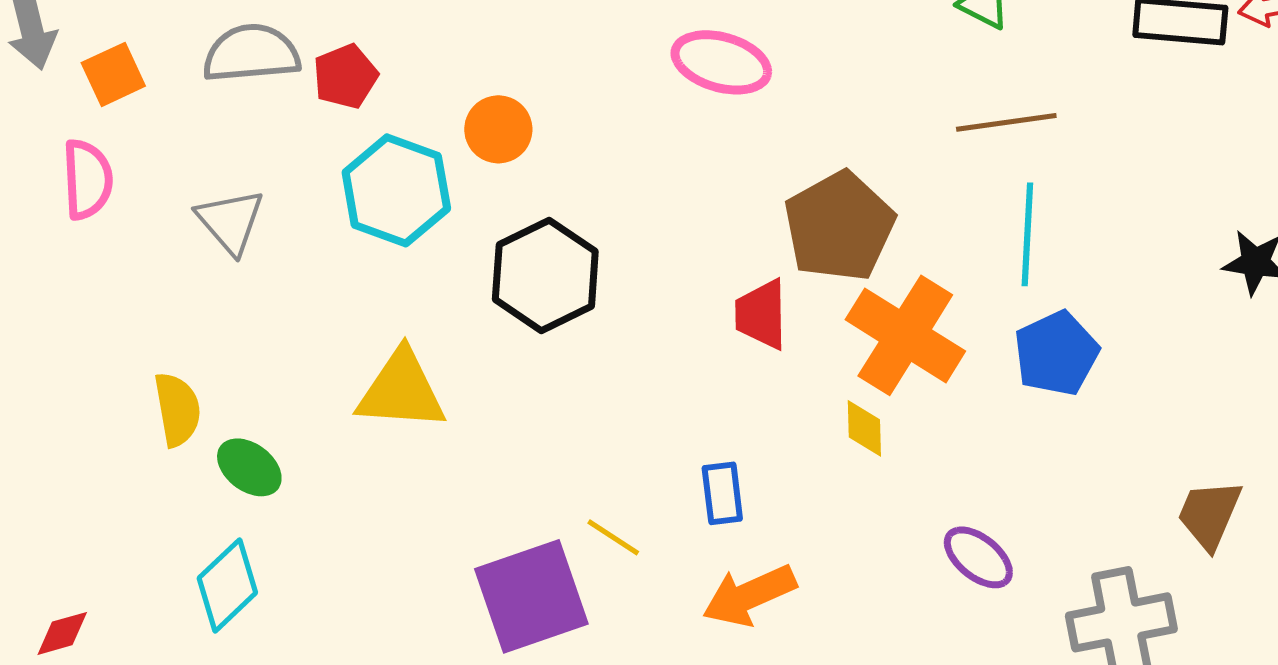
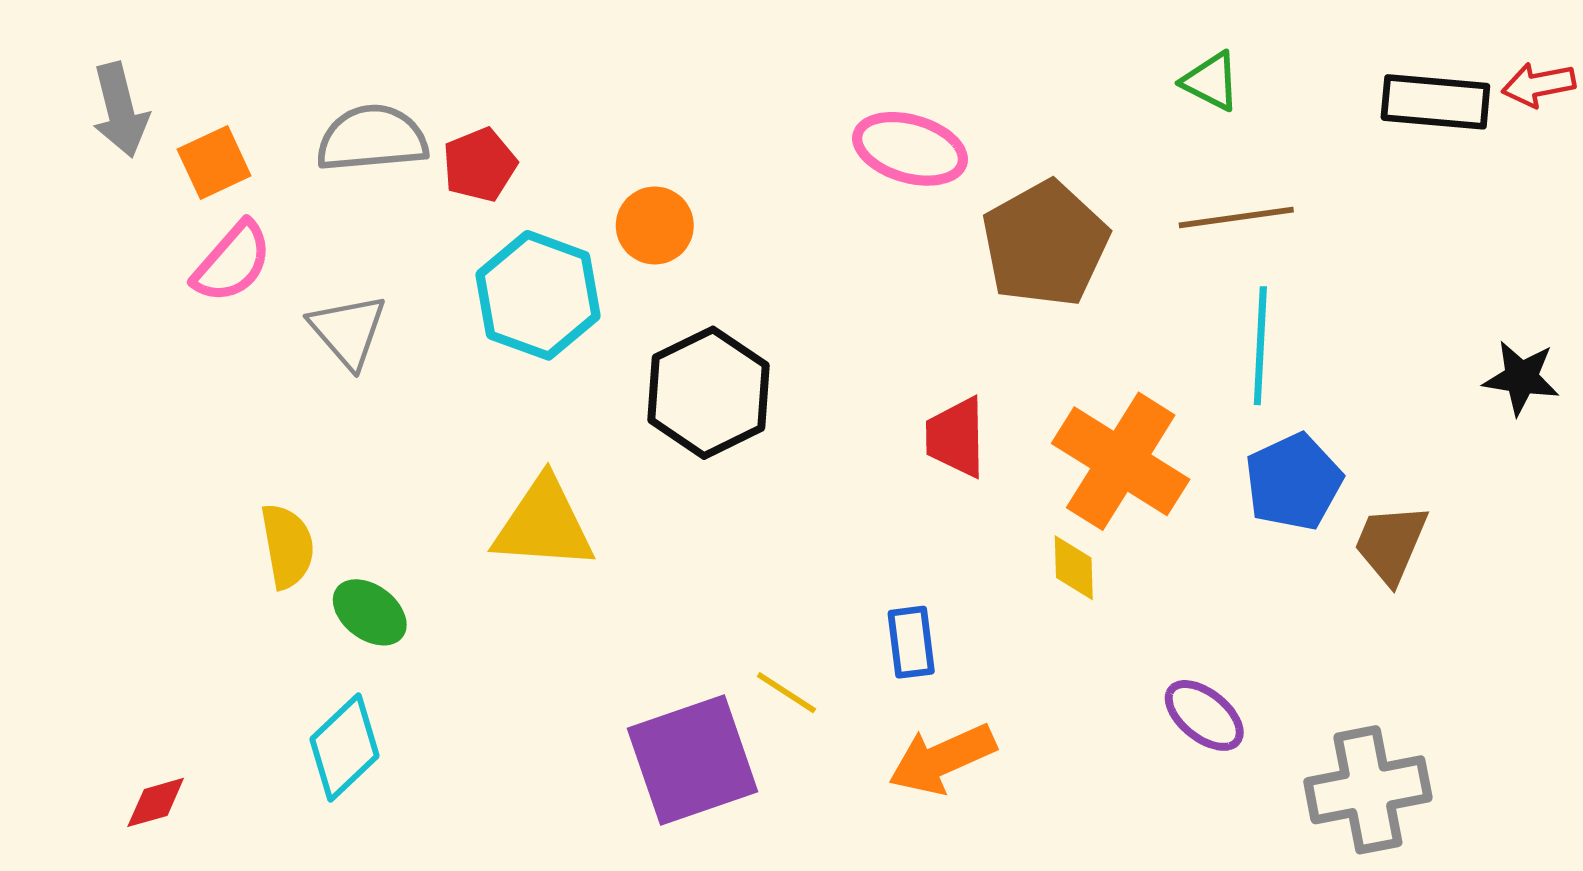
pink semicircle: (87, 179) -> (232, 262), moved, turned 44
brown pentagon: (839, 226) -> (1045, 244), moved
brown trapezoid: (1209, 514) -> (1391, 544), moved

